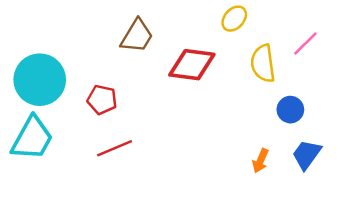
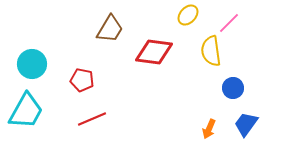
pink line: (305, 44) -> (229, 23), moved
cyan circle: (40, 80) -> (32, 64), size x0.7

